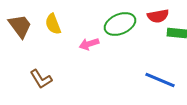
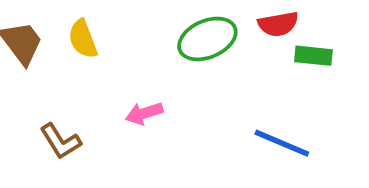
pink arrow: (89, 44) -> (144, 113), moved

